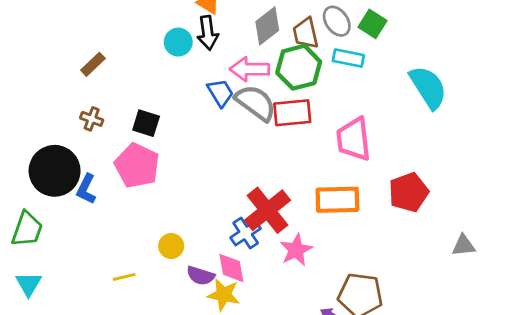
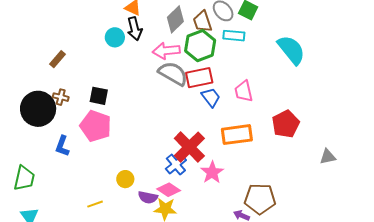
blue trapezoid: (220, 93) -> (211, 97), moved
pink trapezoid: (354, 139) -> (244, 91), size x0.7
black circle: (55, 171) -> (38, 109), moved
pink diamond: (231, 268) -> (169, 190), turned -40

